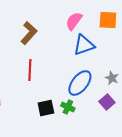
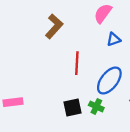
blue triangle: (84, 45) -> (114, 39), size x0.6
red line: (30, 70) -> (77, 63), moved

